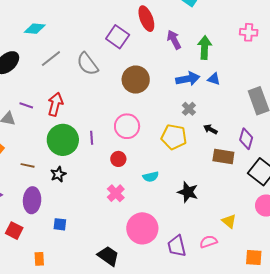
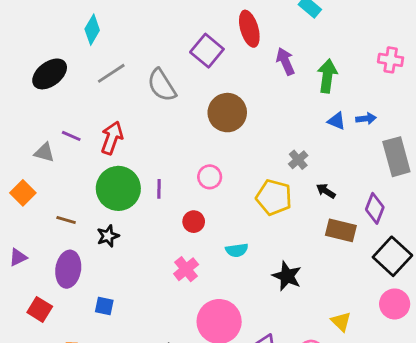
cyan diamond: (35, 29) -> (92, 30), turned -70
blue arrow: (188, 79) -> (366, 118), moved, size x0.6
pink circle: (127, 126) -> (210, 177), size x0.7

